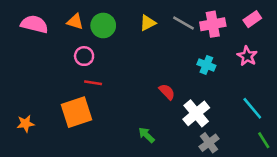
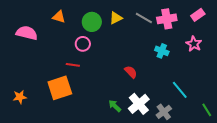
pink semicircle: (34, 24) -> (27, 33), moved
green circle: (103, 25) -> (92, 22), moved
pink circle: (84, 56) -> (83, 44), moved
cyan line: (252, 108) -> (180, 90), moved
white cross: (196, 113) -> (139, 104), moved

